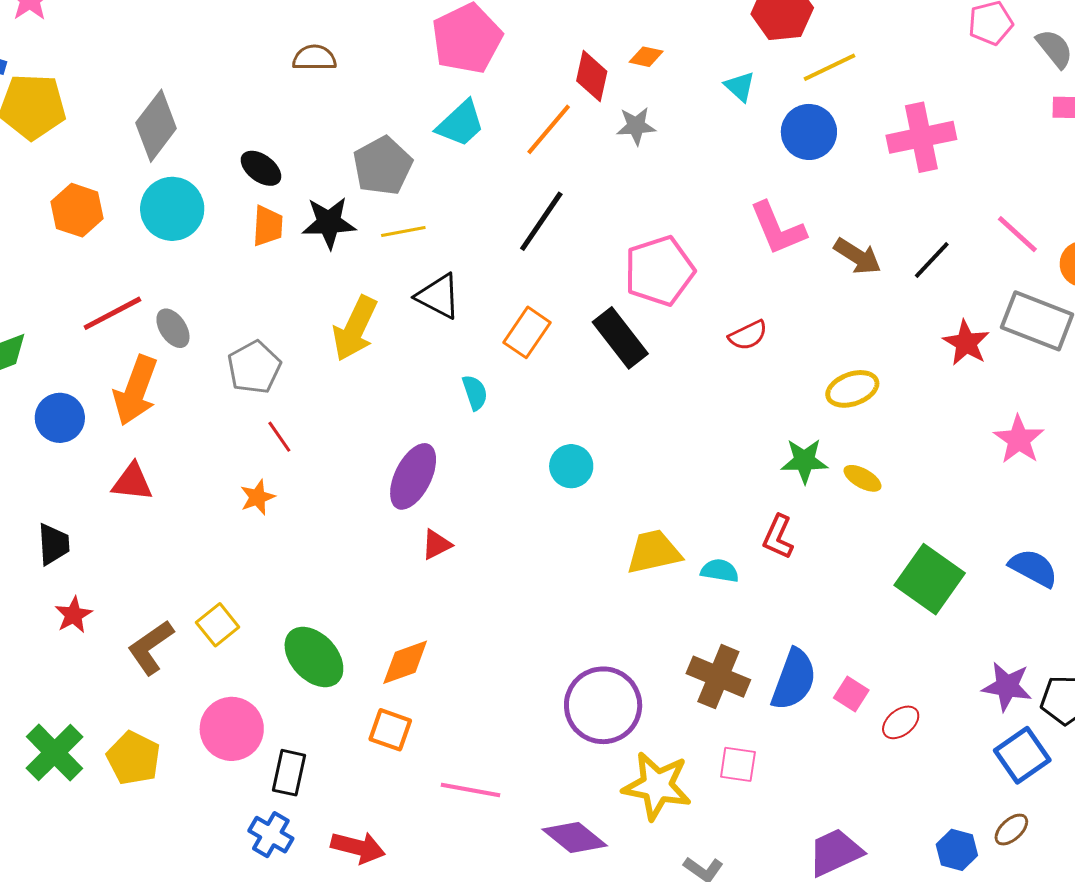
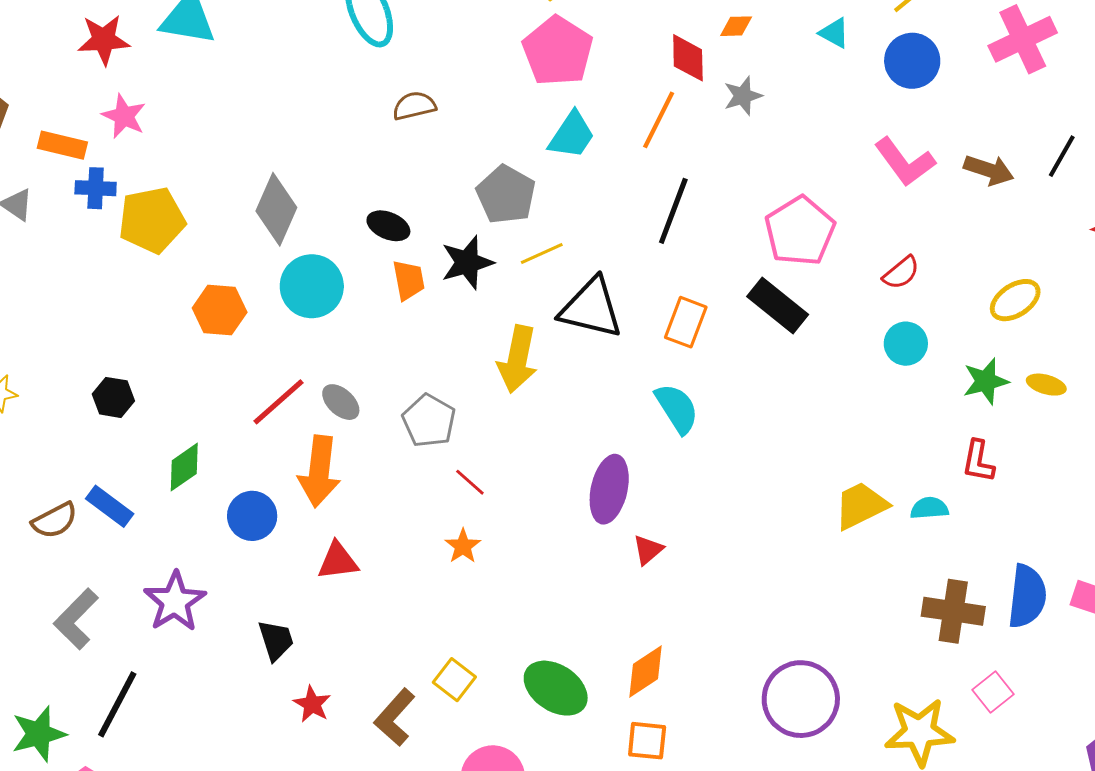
black triangle: (438, 296) -> (591, 308), size x1.4
cyan semicircle: (475, 392) -> (677, 408), moved, size x1.5
cyan circle: (571, 466) -> (906, 344), moved
purple circle: (603, 705) -> (801, 699), moved
pink square: (738, 764) -> (993, 692), turned -33

